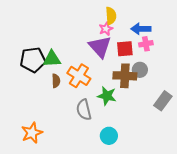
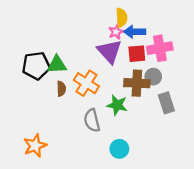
blue arrow: (141, 29) -> (135, 32), moved
pink cross: (146, 44) -> (160, 48), size x1.6
gray rectangle: (163, 101) -> (166, 103), moved, turned -54

